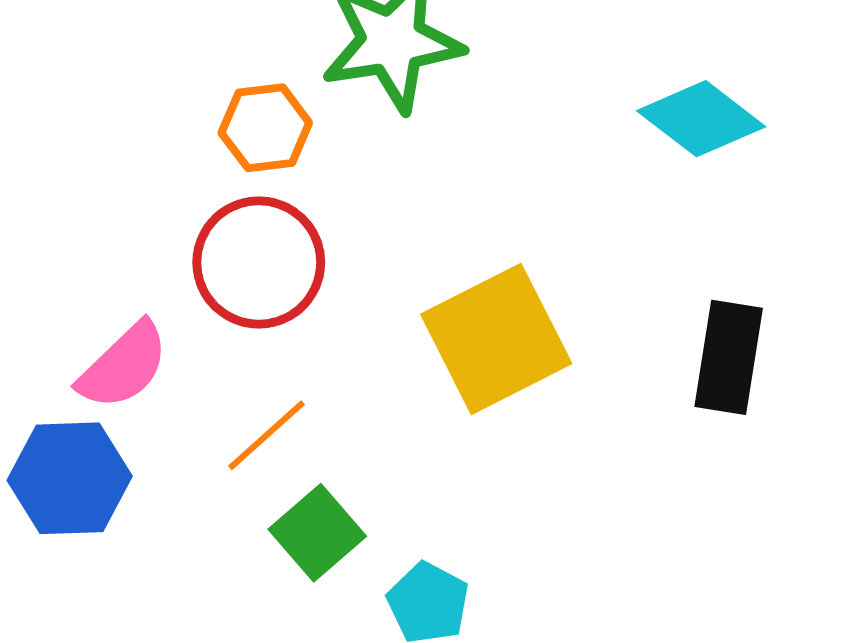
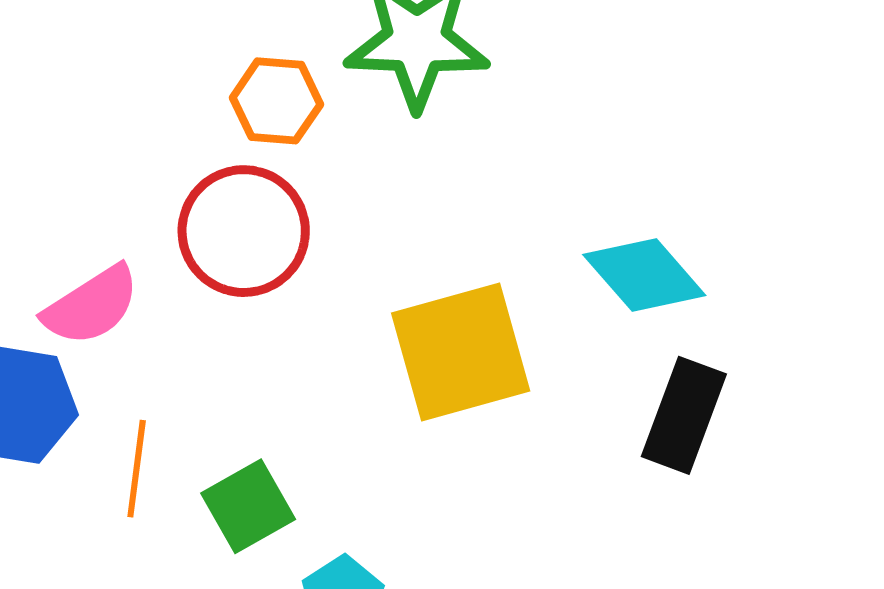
cyan diamond: (701, 119) -> (644, 275), moved
orange line: (266, 435) -> (137, 469), moved, turned -52

